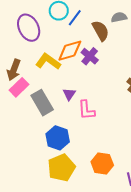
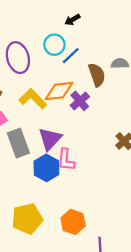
purple triangle: (69, 94) -> (50, 139), size x1.6
blue hexagon: (58, 138) -> (46, 168), moved

